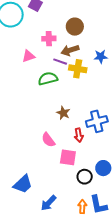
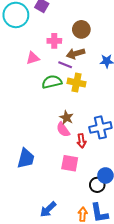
yellow cross: (78, 69) -> (77, 83), moved
pink semicircle: (48, 140) -> (63, 130), moved
black circle: (85, 177) -> (97, 185), moved
blue trapezoid: (23, 184) -> (26, 158), moved, turned -35

